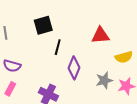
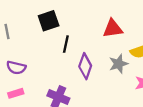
gray star: (104, 80) -> (118, 64), moved
pink rectangle: (10, 89) -> (16, 93), turned 48

